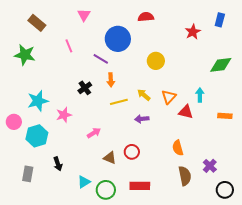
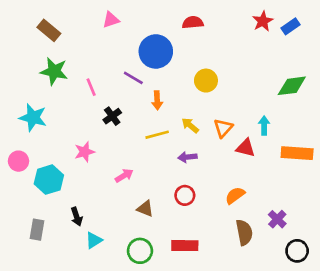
pink triangle: (84, 15) -> (111, 20), turned 40
blue rectangle: (220, 20) -> (290, 26), turned 40
red star: (193, 32) -> (263, 21), moved
pink line: (69, 46) -> (91, 87), moved
green star: (25, 55) -> (54, 71), moved
orange arrow: (111, 80) -> (157, 100), moved
cyan star: (38, 101) -> (33, 118), moved, turned 30
orange rectangle: (225, 116) -> (297, 153), size x1.6
orange semicircle: (178, 148) -> (235, 195), turned 70
red circle: (132, 152) -> (185, 195), moved
cyan triangle: (84, 182) -> (94, 240), moved

